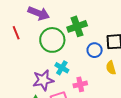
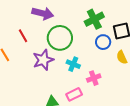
green cross: (77, 26) -> (94, 19), moved
purple star: (43, 80) -> (43, 60), moved

